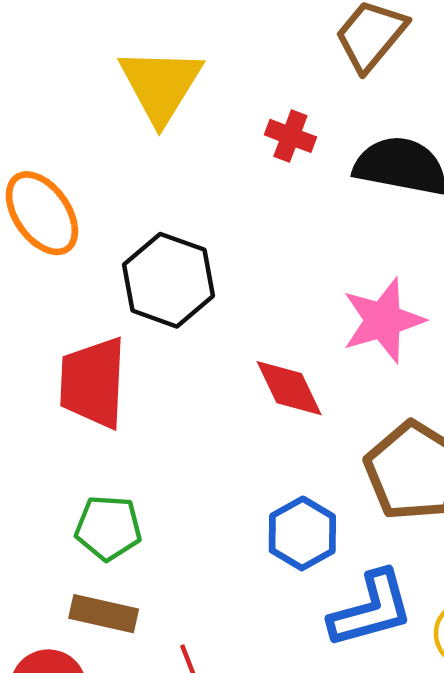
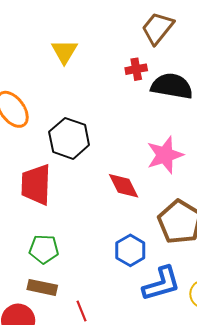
yellow triangle: (161, 85) -> (64, 51), size x0.7
red cross: (290, 136) -> (136, 69), moved, turned -30

